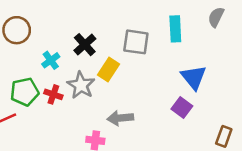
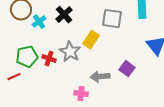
black cross: (85, 45) -> (64, 15), moved
cyan cross: (51, 60) -> (39, 22), moved
purple square: (182, 108) -> (127, 69), moved

